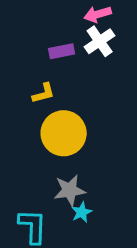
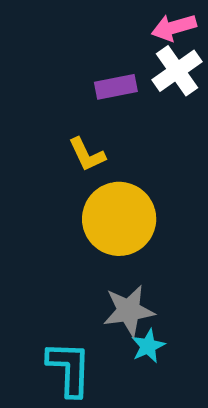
yellow L-shape: (44, 93) -> (87, 154), turned 80

